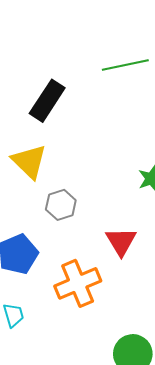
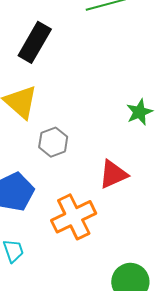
red triangle: (121, 241) -> (113, 174), turned 40

